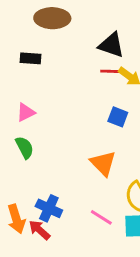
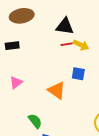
green semicircle: (25, 147) -> (35, 121), moved
orange triangle: (103, 163) -> (57, 90), moved

